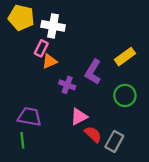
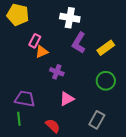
white cross: (53, 26) -> (70, 18), moved
purple L-shape: (93, 72) -> (79, 43), moved
red semicircle: (93, 134) -> (53, 126), moved

